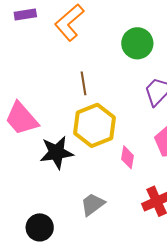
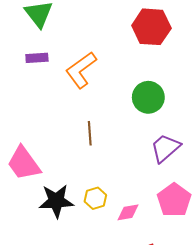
yellow hexagon: (94, 125) -> (95, 198), moved, size x0.5
pink diamond: (128, 157) -> (128, 212), turned 65

